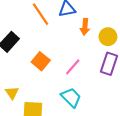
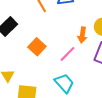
orange arrow: (85, 27) -> (82, 35), moved

